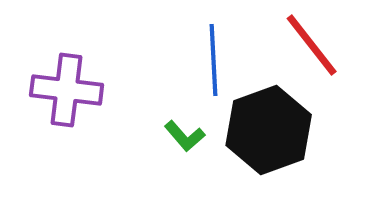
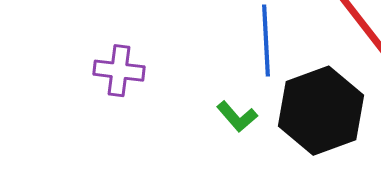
purple cross: (67, 90) -> (119, 71), size x0.7

